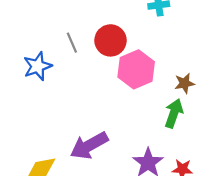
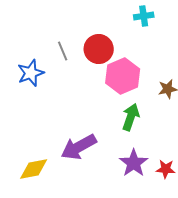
green arrow: (174, 113) -> (131, 117), moved

